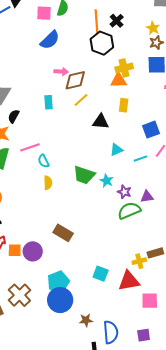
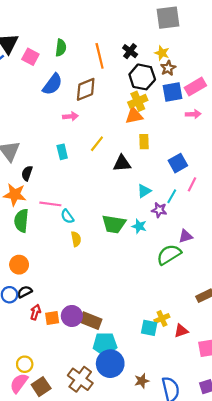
pink square: (44, 13) -> (30, 57), moved, turned 35
black cross: (117, 21) -> (130, 51), moved
black hexagon: (102, 43) -> (142, 77), moved
brown diamond: (75, 80) -> (86, 89), moved
pink line: (30, 147) -> (50, 204), turned 36
cyan line: (140, 159) -> (172, 196), turned -32
purple star: (124, 192) -> (159, 210), moved
brown rectangle: (63, 233) -> (91, 321), moved
yellow cross: (139, 261) -> (162, 318), moved
red triangle: (129, 281) -> (181, 331), size x0.6
cyan pentagon: (58, 282) -> (105, 344), turned 30
brown cross: (19, 295) -> (80, 379), moved

